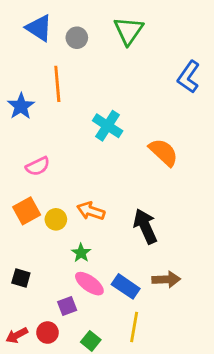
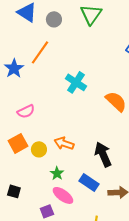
orange line: (57, 84) -> (40, 52), turned 40
blue rectangle: (126, 286) -> (89, 182), moved

